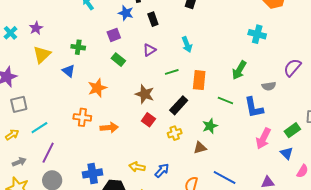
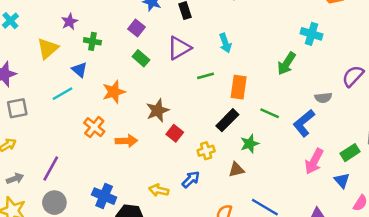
purple star: (36, 28) -> (69, 22), moved
purple square: (114, 35) -> (136, 28), turned -32
purple triangle: (149, 50) -> (179, 48), size x1.5
green arrow: (239, 70) -> (286, 64), moved
brown star: (145, 94) -> (158, 110), moved, turned 30
black rectangle: (179, 105) -> (227, 120), moved
blue L-shape: (254, 107) -> (304, 123), turned 60
orange cross: (82, 117) -> (94, 127), turned 30
cyan line: (39, 128) -> (62, 94), moved
blue arrow: (162, 170) -> (191, 179), moved
blue cross: (93, 173) -> (104, 196), turned 30

